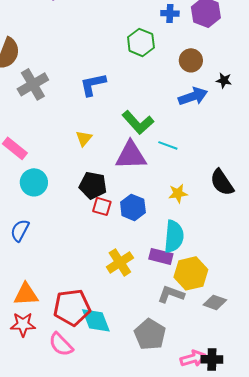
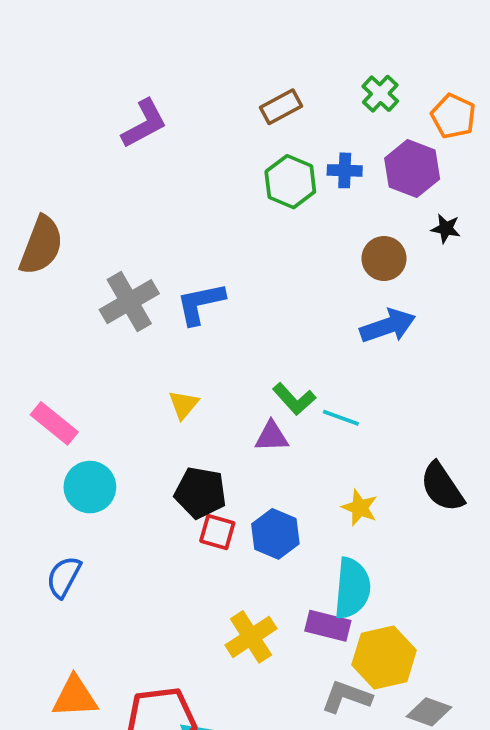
green hexagon: (141, 42) -> (290, 182), moved
black star: (224, 80) -> (446, 229), moved
gray cross: (33, 84) -> (129, 302), moved
green L-shape: (138, 122) -> (294, 399), moved, size x0.7
purple triangle: (131, 155) -> (272, 436), size x0.6
yellow star: (178, 193) -> (360, 508), turned 30

